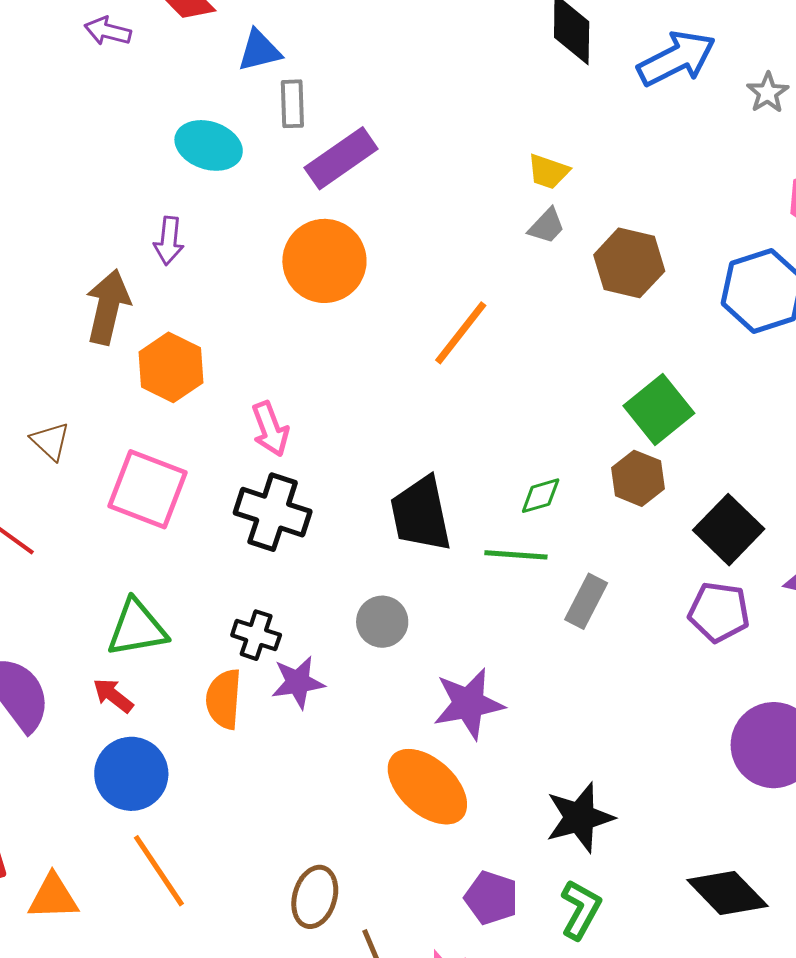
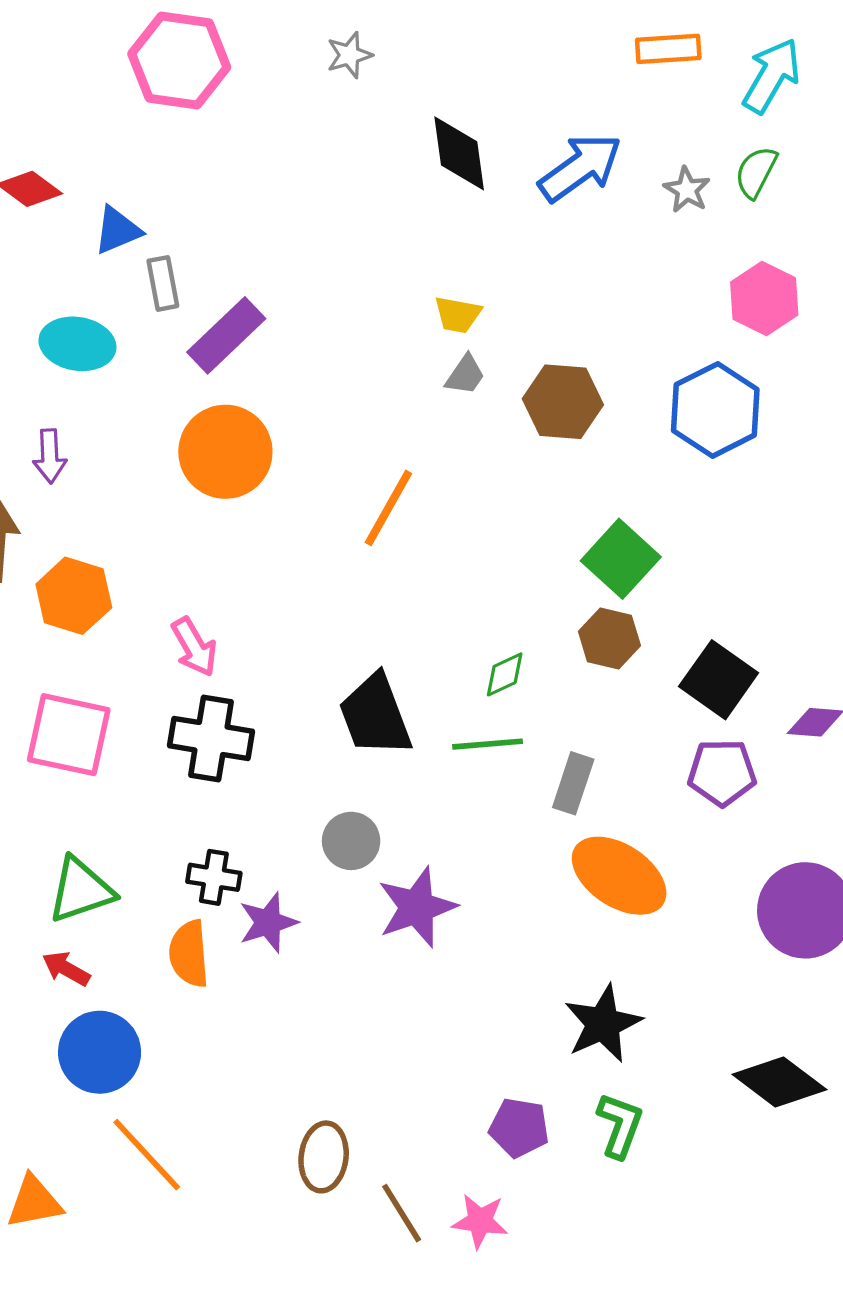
purple star: (469, 704) -> (417, 907), moved
orange ellipse: (427, 787) -> (619, 876), moved

